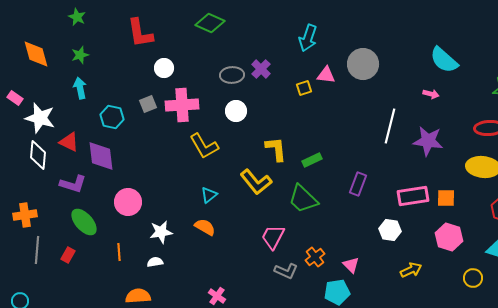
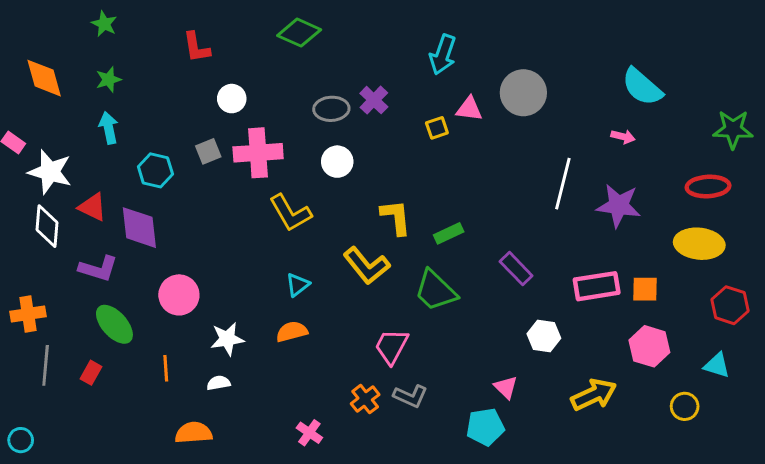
red L-shape: (140, 33) -> (197, 47), size x0.7
purple rectangle: (358, 184) -> (516, 269), turned -65
orange semicircle: (205, 227) -> (292, 332), turned -45
white hexagon: (390, 230) -> (544, 336), moved
orange cross: (315, 257) -> (365, 399), moved
yellow arrow: (411, 270) -> (594, 395), size x1.4

